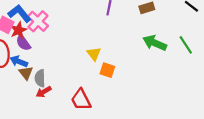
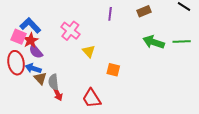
pink cross: (38, 21) -> (70, 31), moved
green line: (186, 45) -> (182, 42), turned -54
yellow triangle: (94, 54) -> (89, 51), moved
red arrow: (44, 92) -> (58, 94), turned -80

